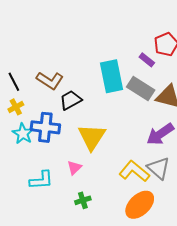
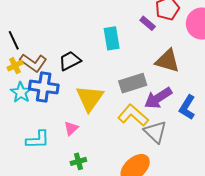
cyan rectangle: (111, 76) -> (112, 38), size x0.7
brown L-shape: (50, 80) -> (33, 63), moved
gray rectangle: (141, 88) -> (133, 83), moved, turned -52
yellow L-shape: (134, 171) -> (133, 115), moved

